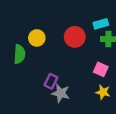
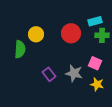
purple rectangle: (51, 81) -> (49, 74), turned -64
gray star: (61, 93) -> (74, 73), moved

